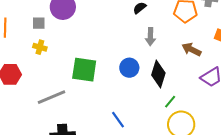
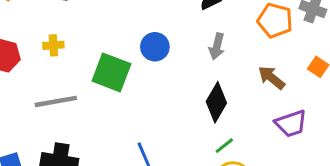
yellow cross: (40, 47) -> (53, 45), moved, turned -32
blue circle: (129, 68) -> (155, 47), moved

